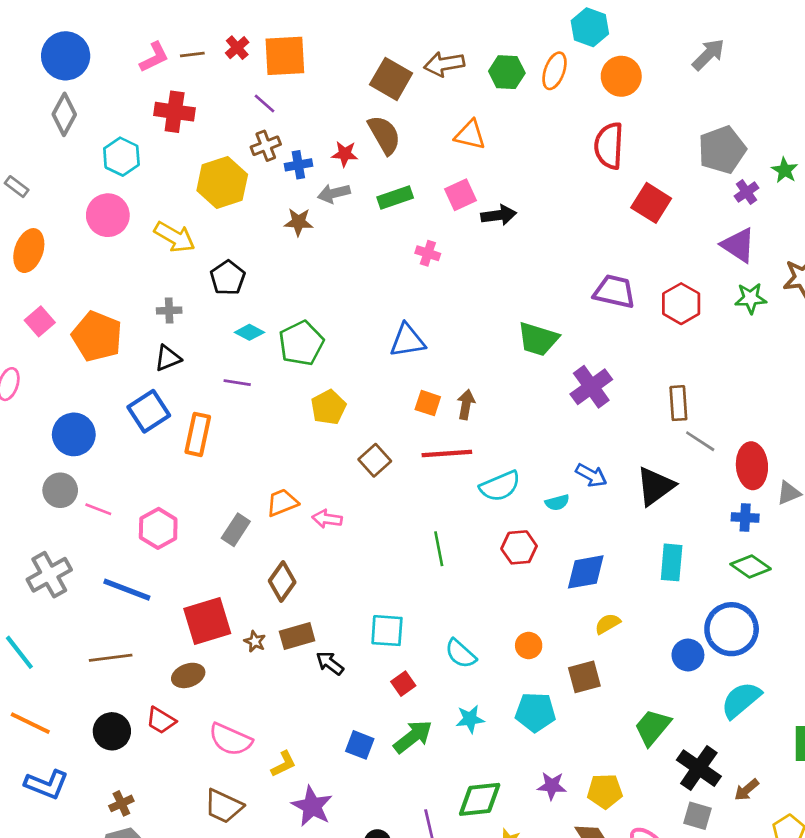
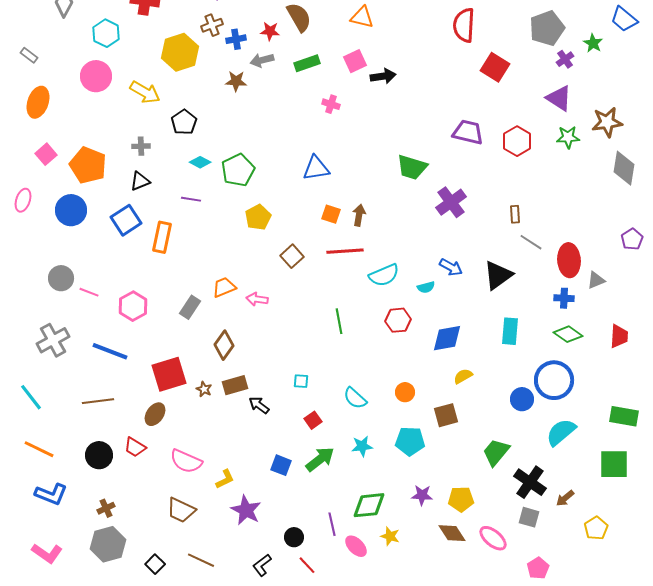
brown rectangle: (678, 403) -> (515, 214), size x0.7
blue circle: (74, 434) -> (71, 210), moved
cyan square: (387, 631) -> (301, 381), size x0.6
brown ellipse: (188, 675) -> (155, 414), turned -35

